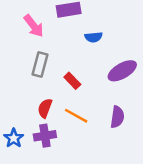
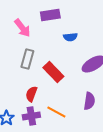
red rectangle: (72, 81) -> (53, 72), size x1.5
orange line: (76, 116) -> (56, 112), moved

